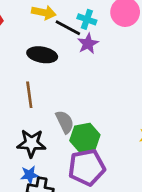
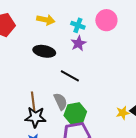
black line: (68, 28) -> (70, 76), moved
brown line: (29, 95) -> (33, 101), moved

